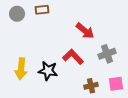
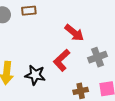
red L-shape: (73, 57) -> (62, 60), turned -90

